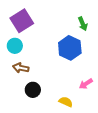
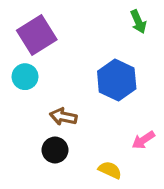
green arrow: (83, 24) -> (138, 22), moved
brown arrow: (21, 68) -> (63, 117), moved

